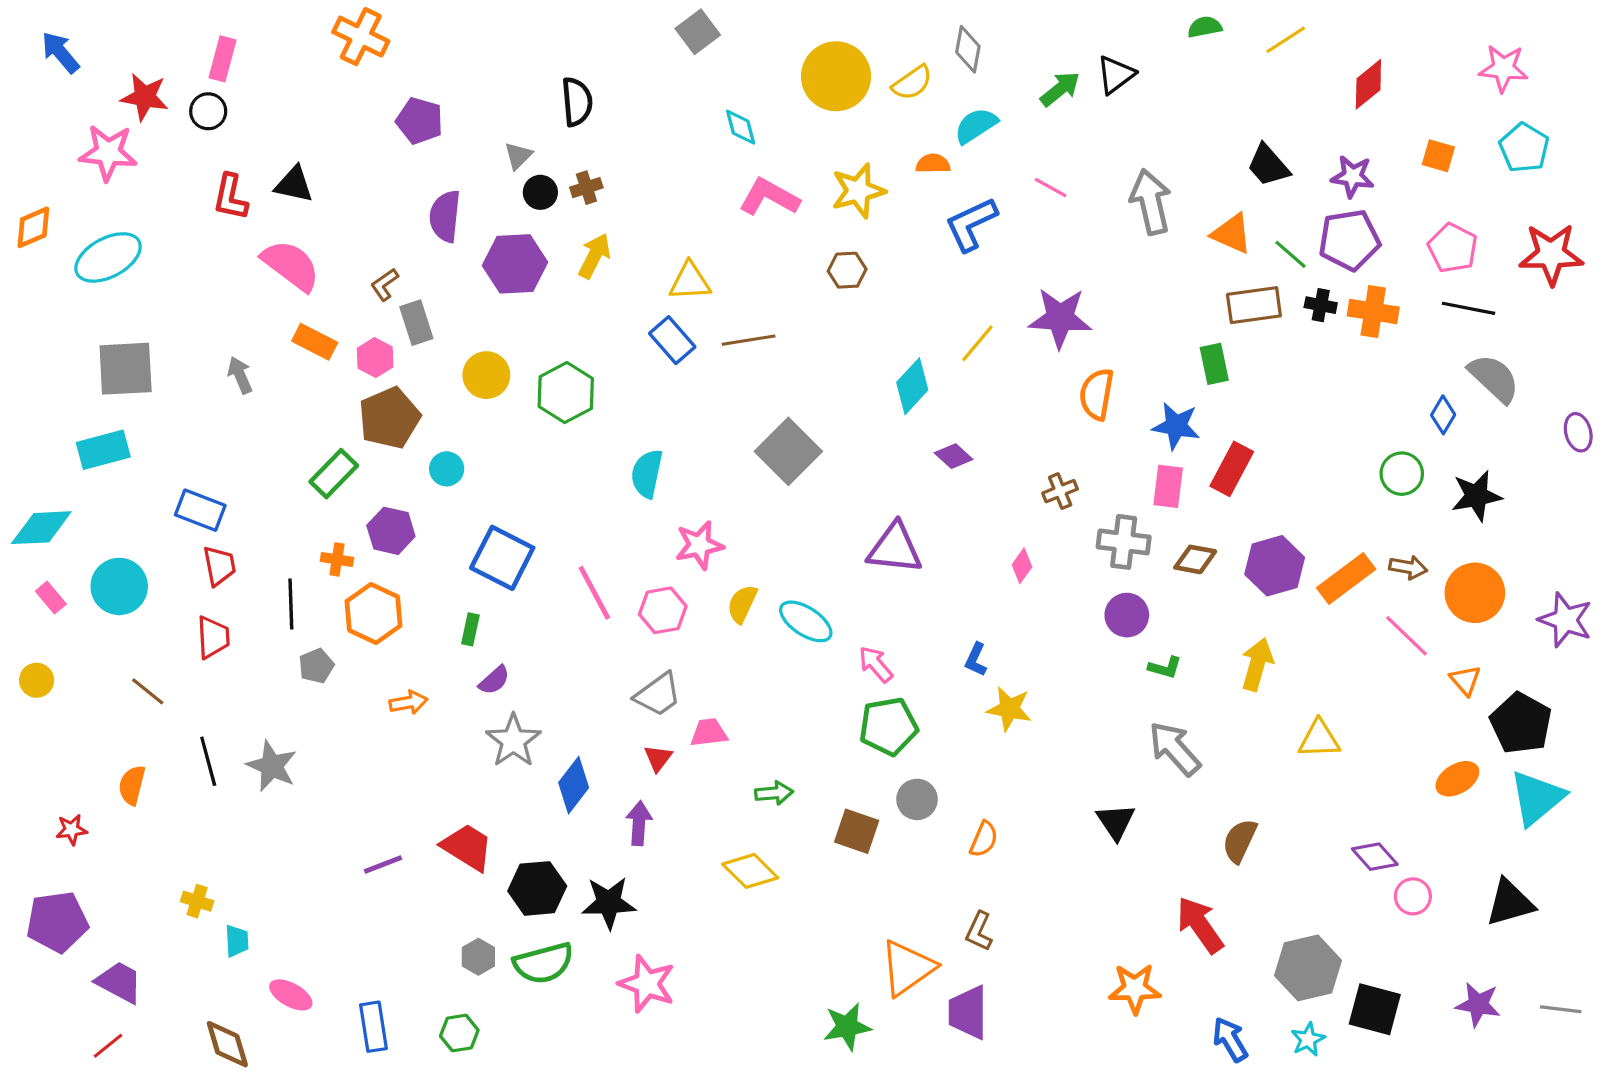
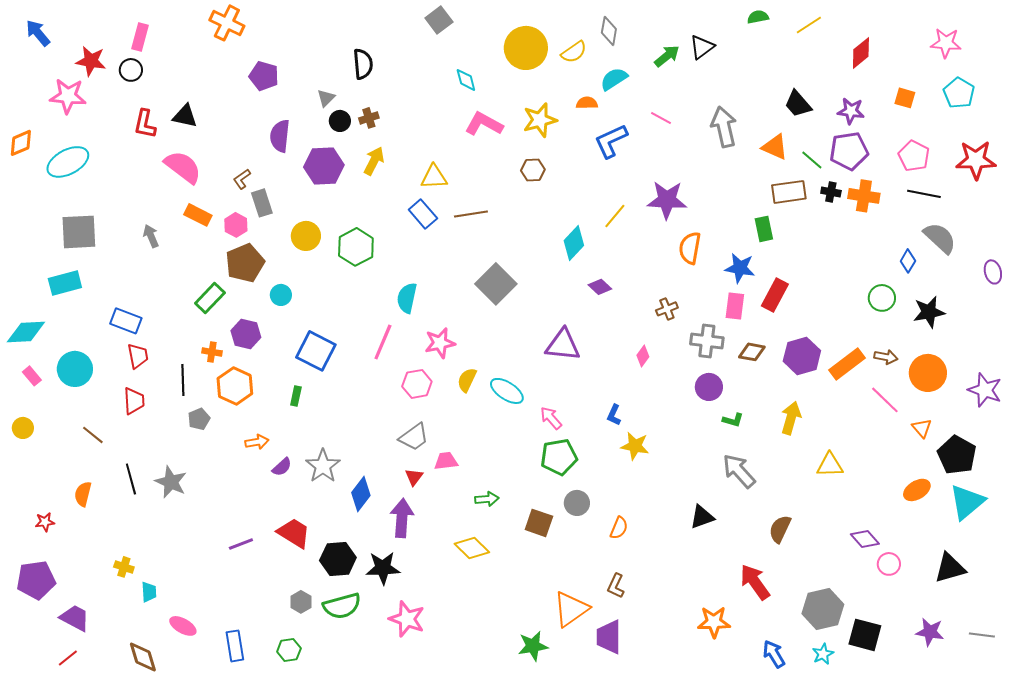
pink line: (594, 593) -> (383, 342), moved, turned 51
purple semicircle: (494, 680) -> (282, 467), moved
black triangle: (1116, 822) -> (702, 517), turned 44
purple arrow: (639, 823) -> (402, 518), size x1.4

